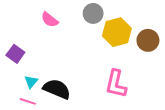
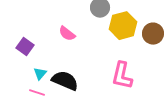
pink semicircle: (50, 20) -> (67, 34), moved

